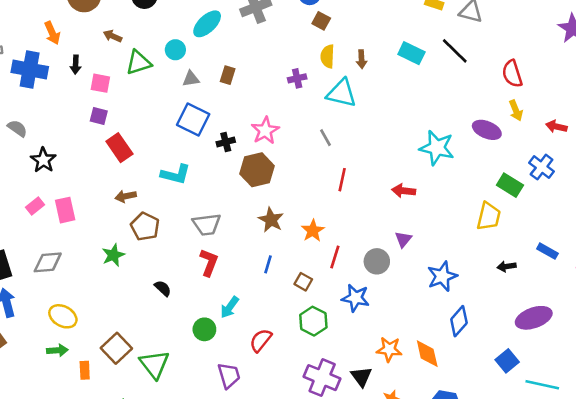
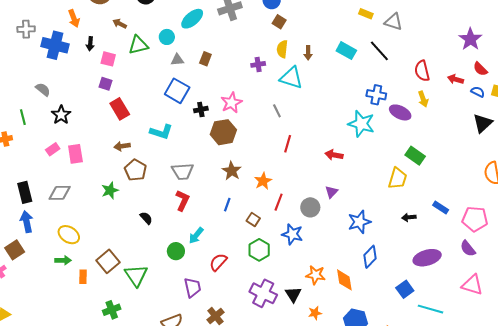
red arrow: (556, 127) -> (456, 79), moved
blue cross: (542, 167) -> (376, 95), moved, turned -30

